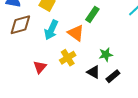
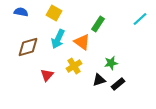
brown diamond: (20, 25) -> (28, 47), moved
black triangle: (93, 72) -> (99, 80), turned -48

